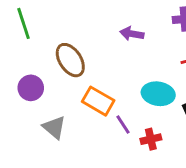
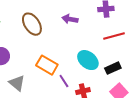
brown ellipse: (70, 60) -> (32, 24), moved
cyan ellipse: (158, 94) -> (88, 60), turned 30

